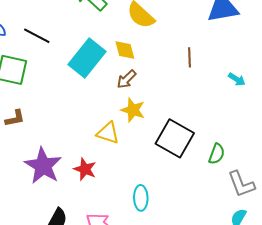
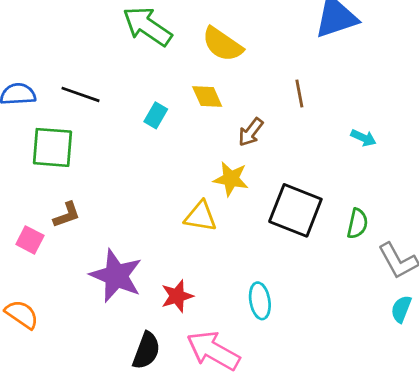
cyan rectangle: (87, 58) -> (156, 115), size x0.5
brown arrow: (126, 79) -> (251, 132), moved
cyan arrow: (237, 79) -> (363, 138), moved
red star: (85, 169) -> (177, 296), moved, turned -30

